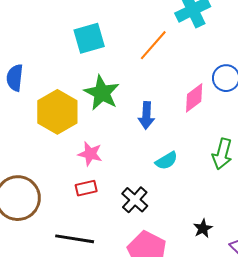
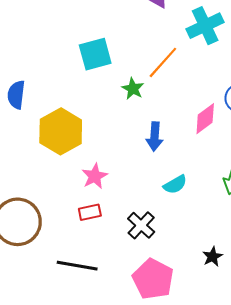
green star: (102, 93) -> (133, 89), moved, size x0.6
pink star: (90, 154) -> (95, 176), turned 30

